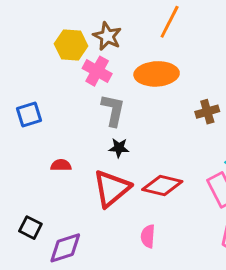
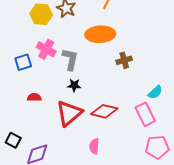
pink cross: (97, 71) -> (46, 49), moved
brown cross: (207, 112) -> (124, 60), moved
blue square: (29, 115) -> (23, 62), moved

